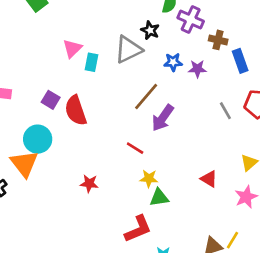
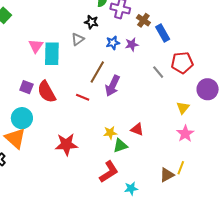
brown cross: (218, 40) -> (143, 20), turned 32
gray triangle: (128, 50) -> (78, 39), size x0.6
cyan rectangle: (91, 62) -> (52, 54), size x1.6
red line: (135, 148) -> (83, 97), moved
red triangle: (209, 179) -> (137, 129), moved
red star: (89, 184) -> (66, 144), size x1.6

